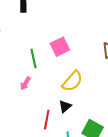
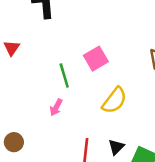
black triangle: (65, 106) -> (116, 147), moved

